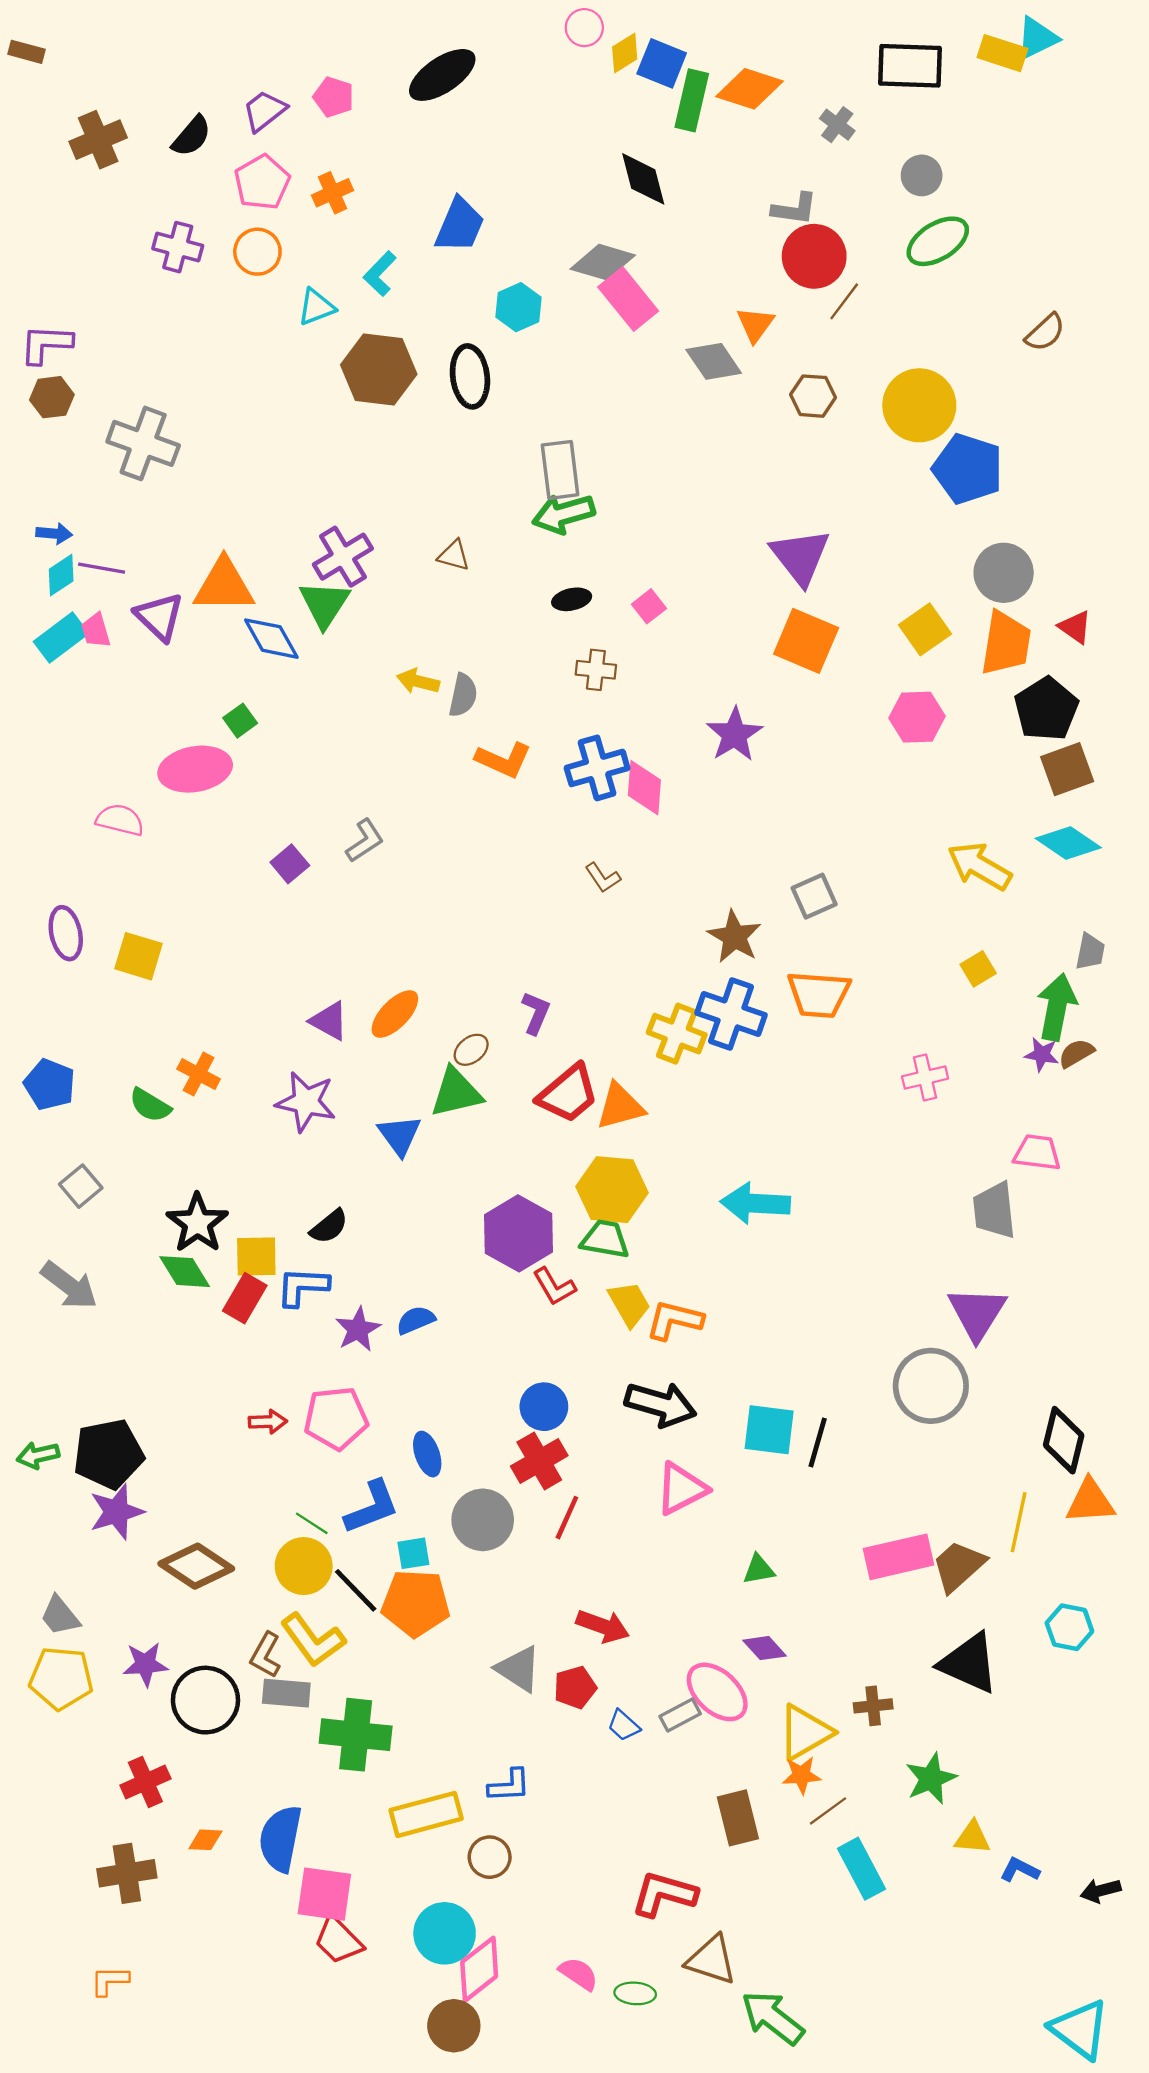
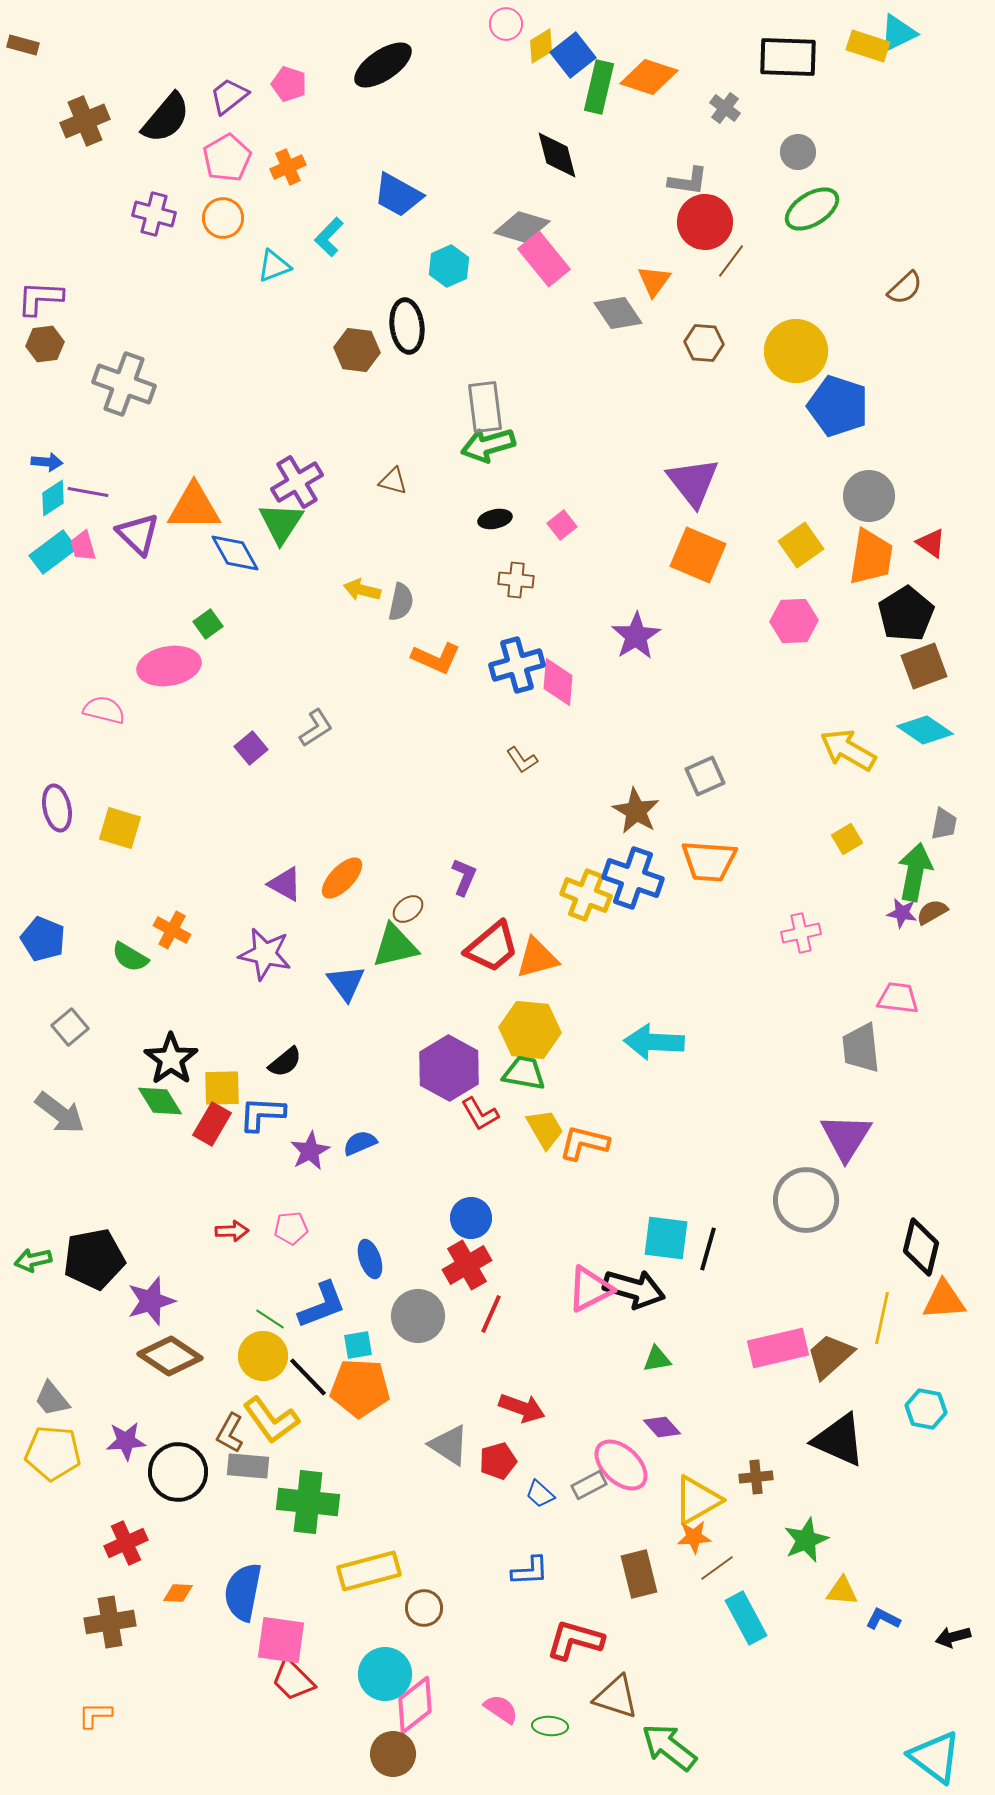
blue square: (662, 63) -> (573, 55), turned 30
black semicircle: (192, 136) -> (166, 118), size x1.4
blue trapezoid: (460, 225) -> (398, 195), turned 96
brown hexagon: (379, 369) -> (357, 350), moved, size x0.7
black arrow: (661, 1404) -> (634, 1289), moved
pink pentagon: (336, 1418) -> (291, 1228), size x0.6
purple star: (117, 1512) -> (151, 1301), moved
blue L-shape: (509, 1786) -> (530, 1571), moved

